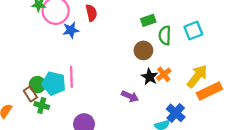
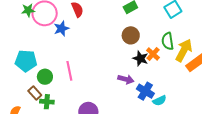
green semicircle: (165, 35) -> (168, 41), moved
cyan pentagon: (54, 83) -> (26, 61), moved
green circle: (37, 85) -> (45, 77), moved
blue cross: (176, 113) -> (145, 91), moved

